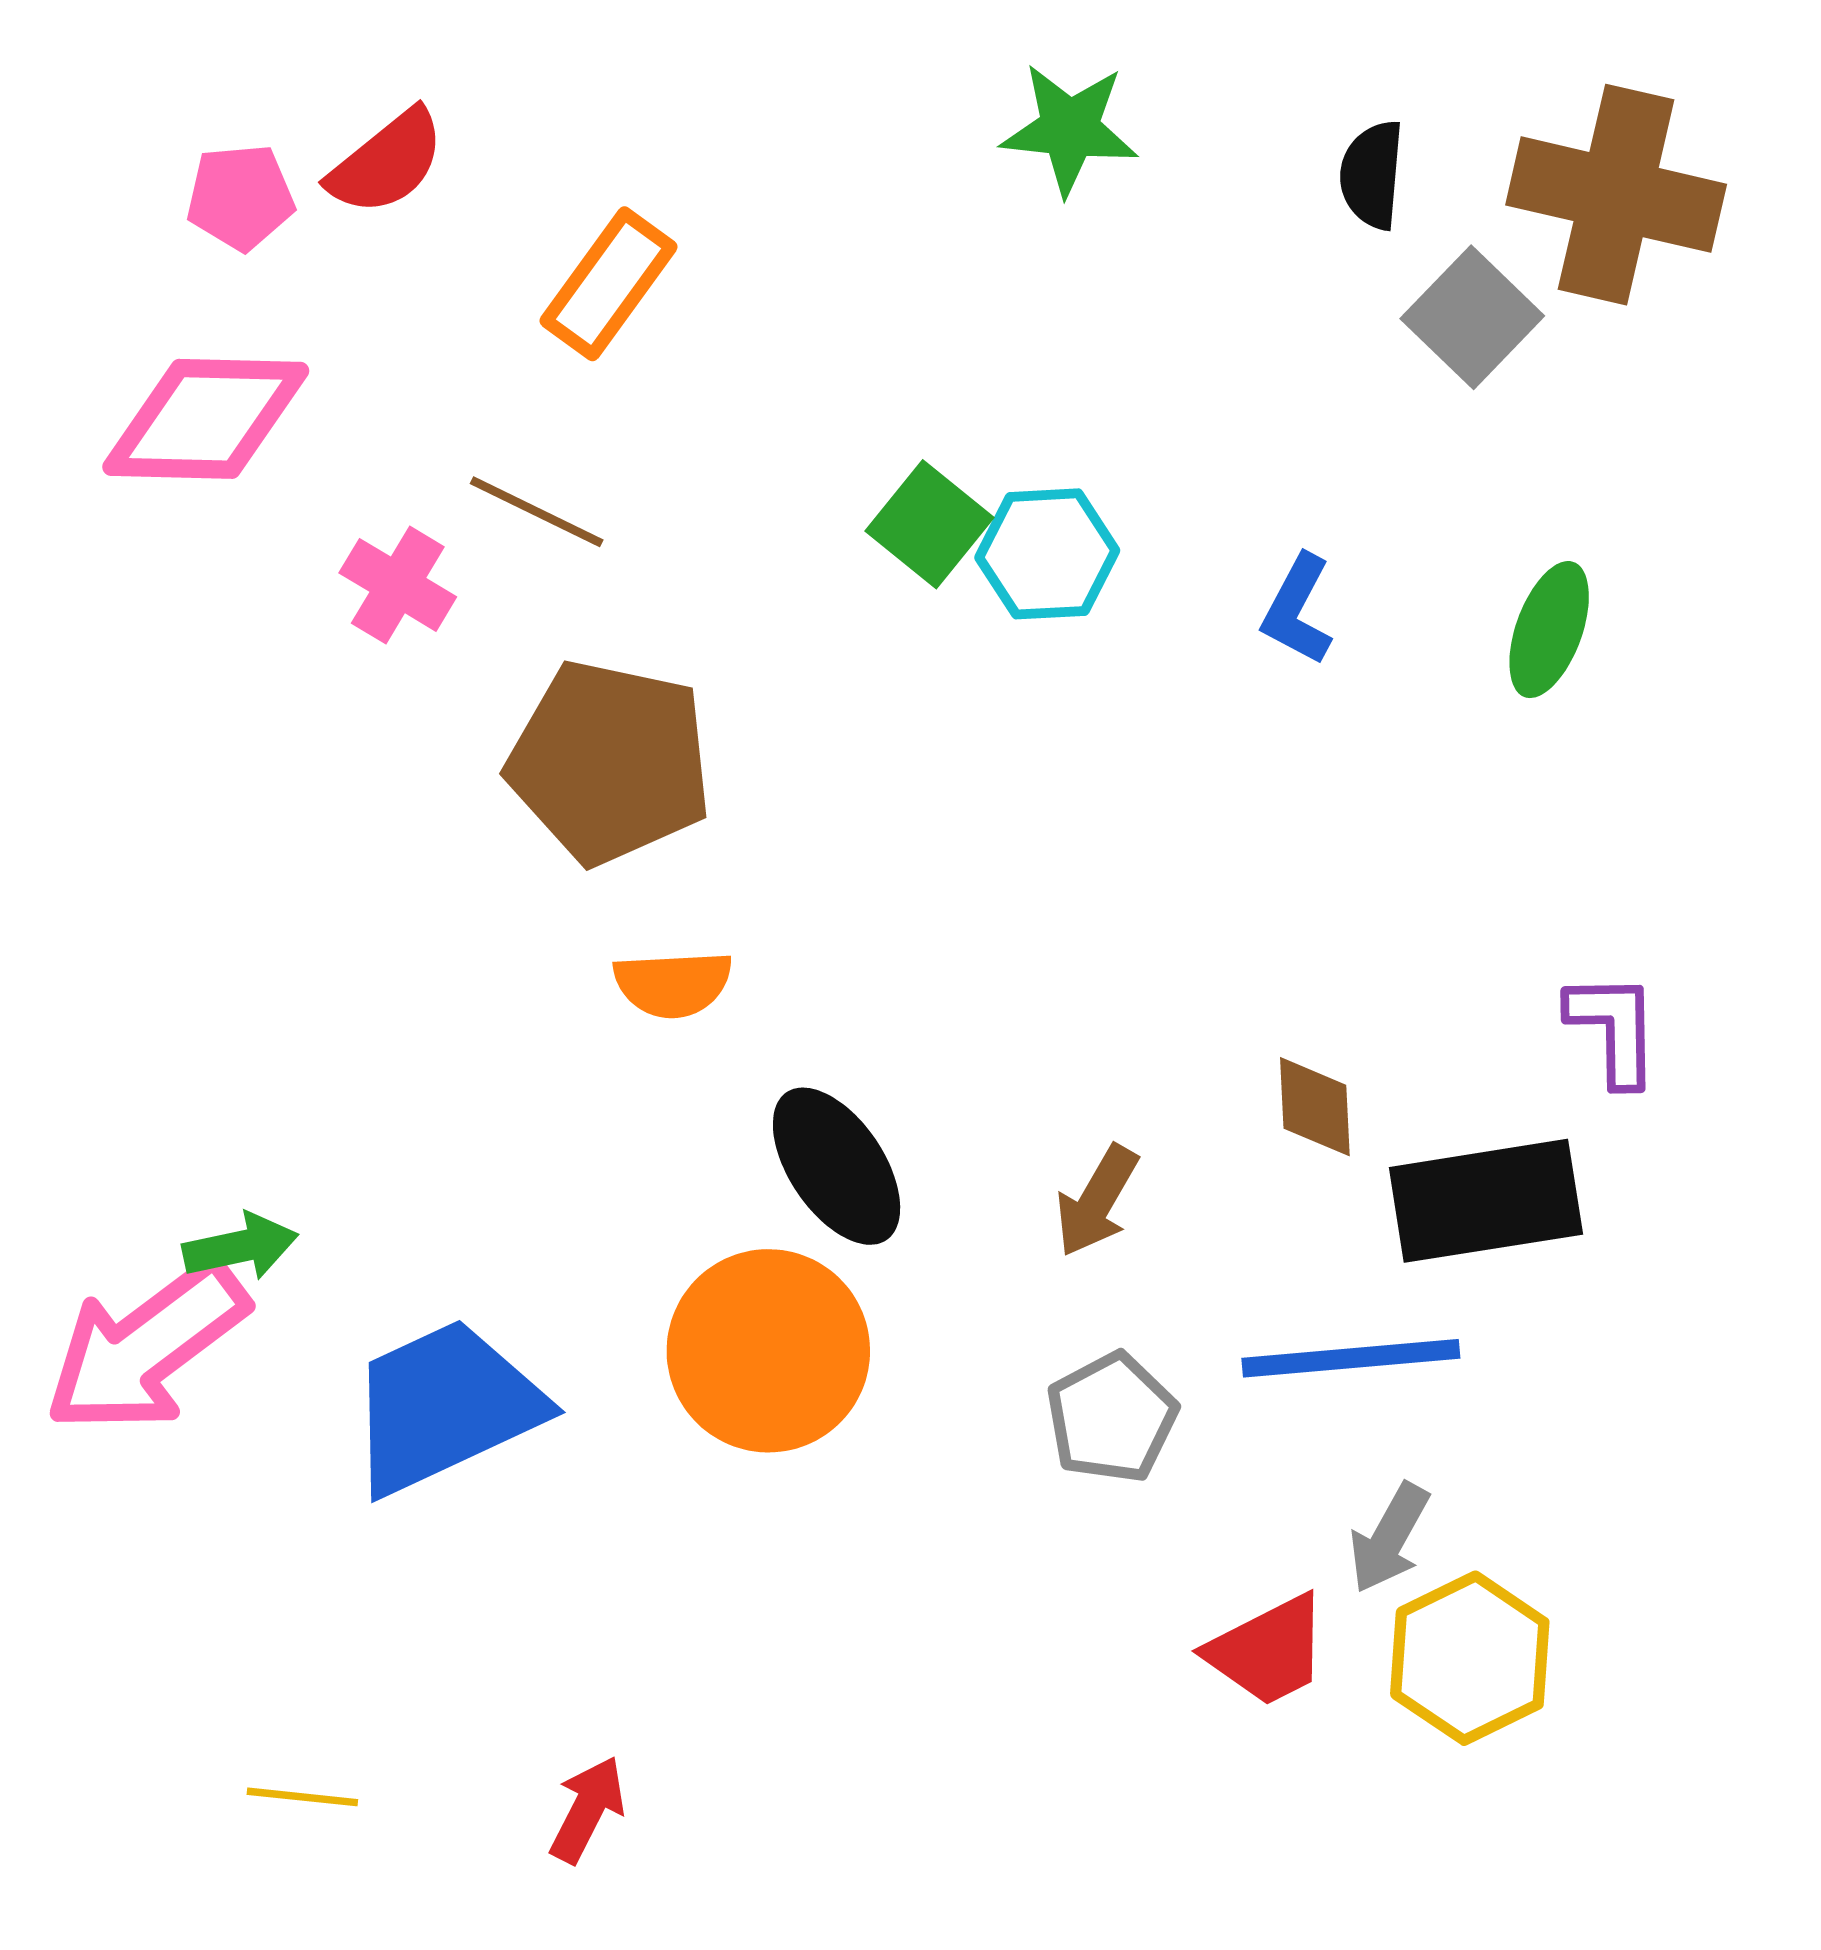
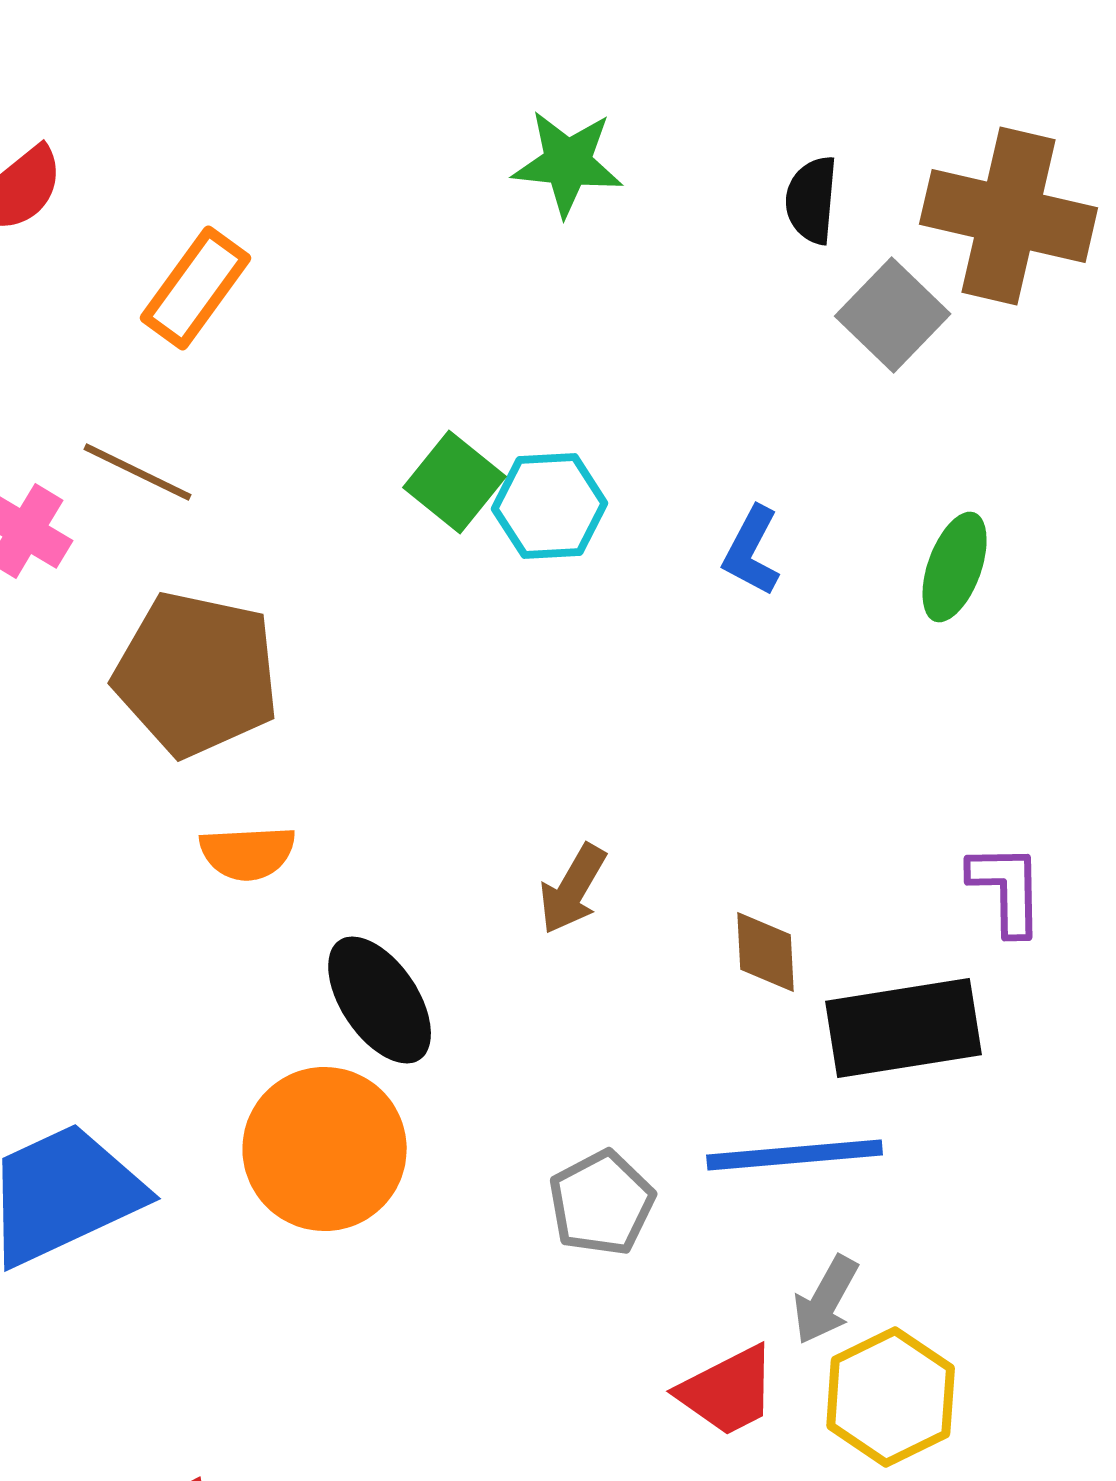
brown arrow: (1097, 1201) -> (573, 889), moved

